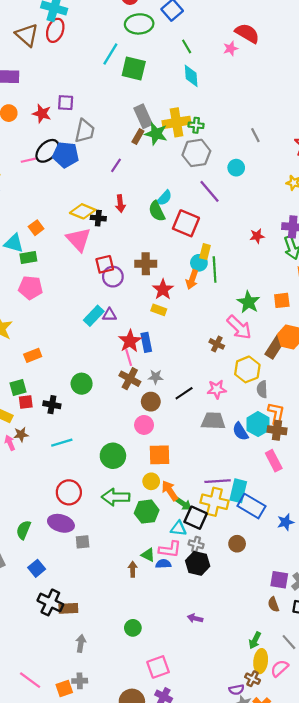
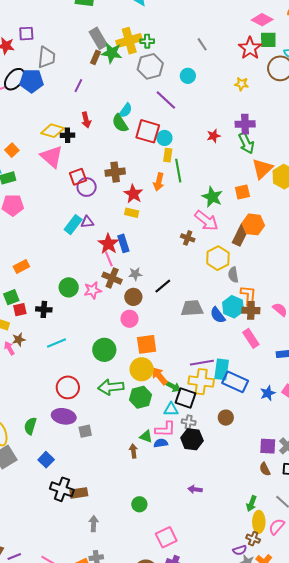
cyan circle: (199, 263) -> (164, 138), moved
pink star: (217, 389) -> (93, 290), moved
yellow circle: (151, 481) -> (142, 369), size x1.5

